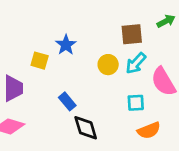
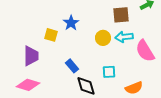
cyan arrow: (136, 63) -> (124, 37), turned 42
cyan square: (136, 103) -> (109, 72), moved

